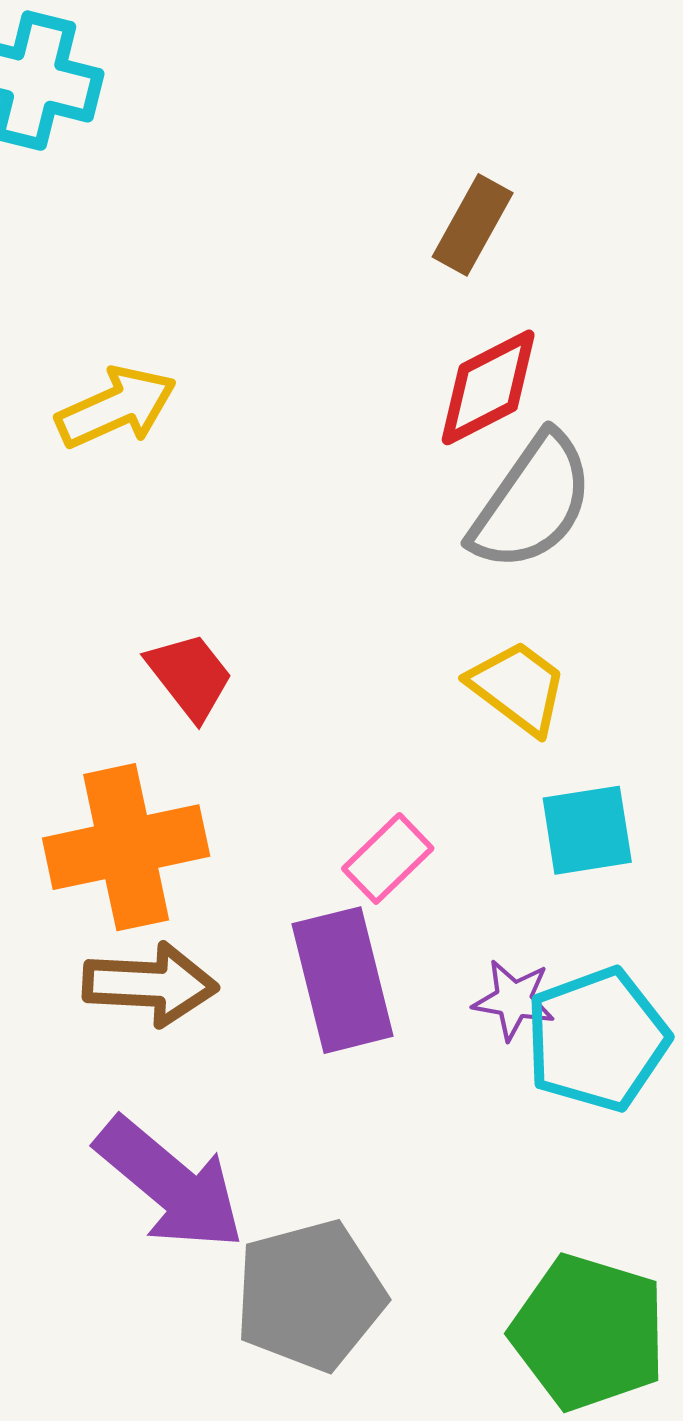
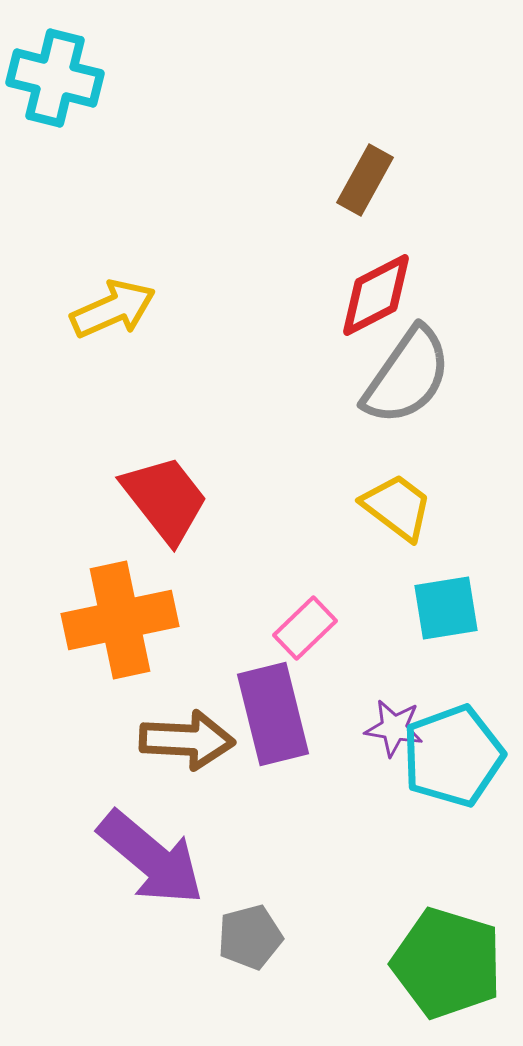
red trapezoid: (190, 676) -> (165, 499), size x1.4
brown arrow: (150, 984) -> (187, 740), moved
gray pentagon: (310, 1295) -> (250, 937), size x0.6

